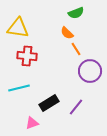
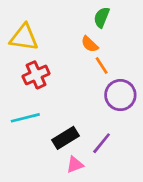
green semicircle: (76, 13) -> (102, 17), turned 133
red cross: (27, 56) -> (36, 75), turned -30
pink triangle: (32, 123) -> (75, 165), moved

